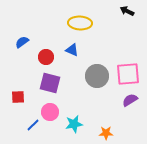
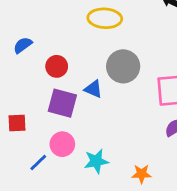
blue triangle: (72, 50) -> (93, 89), moved
gray circle: (97, 76) -> (123, 66), moved

